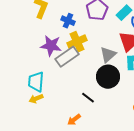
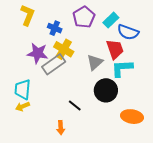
yellow cross: (77, 42) -> (64, 49), turned -36
black circle: (108, 77) -> (106, 90), moved
orange arrow: (74, 120) -> (61, 128), turned -56

